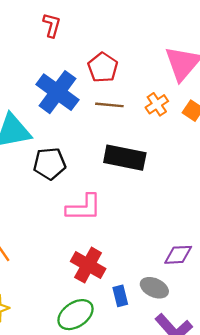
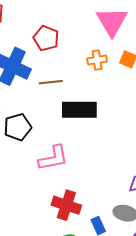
orange cross: (157, 104) -> (97, 60), turned 36
brown line: (109, 105) -> (51, 82), moved

